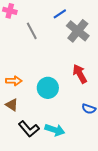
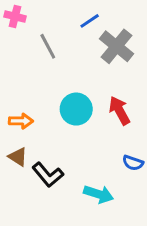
cyan circle: (48, 88) -> (76, 109), moved
black L-shape: (29, 129) -> (48, 175), moved
cyan arrow: (55, 130) -> (99, 194), moved

